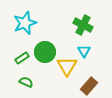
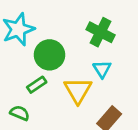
green circle: (45, 52) -> (49, 55), moved
green rectangle: (22, 58) -> (37, 85), moved

